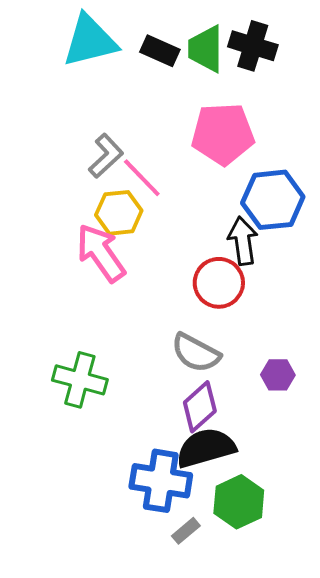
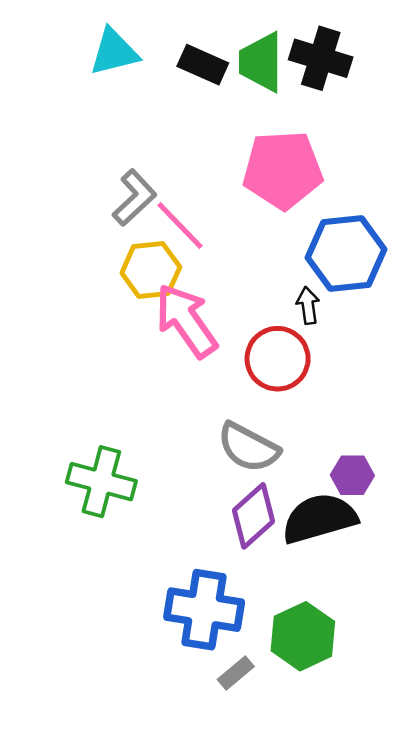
cyan triangle: (90, 41) -> (114, 52), size x0.7
black arrow: (243, 241) -> (308, 305), size x0.6
pink arrow: (101, 253) -> (186, 321), moved
black semicircle: (206, 448) -> (319, 518), moved

